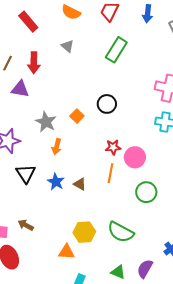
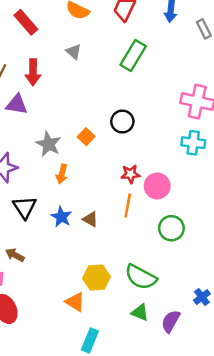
brown arrow: (26, 225) -> (15, 255), moved
orange triangle: (66, 252) -> (75, 302), turned 30
green triangle: (118, 272) -> (140, 312), moved

